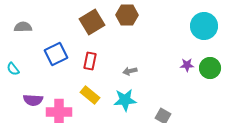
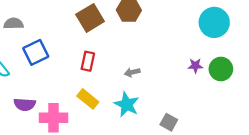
blue square: (56, 54) -> (36, 52), moved
cyan star: (125, 100) -> (127, 104), turned 30

